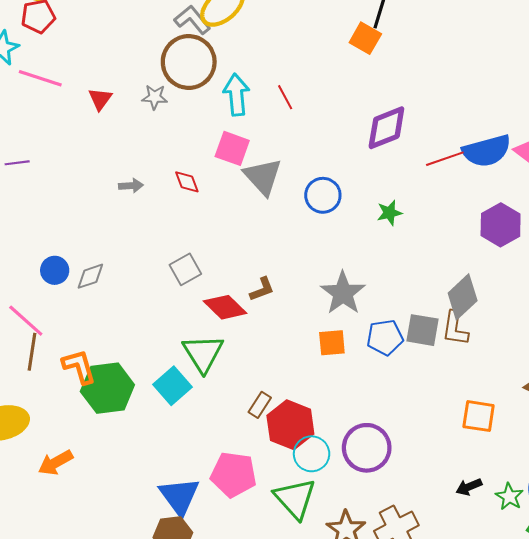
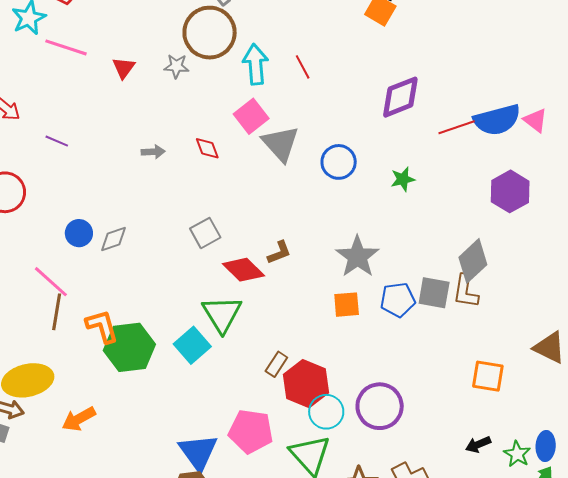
pink square: (232, 148) -> (251, 116), turned 32
purple line: (17, 163) -> (57, 141), moved, turned 30

